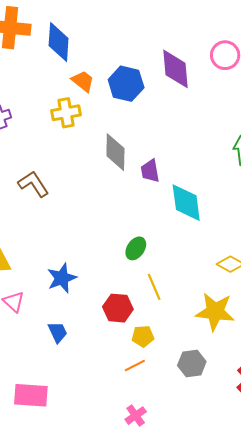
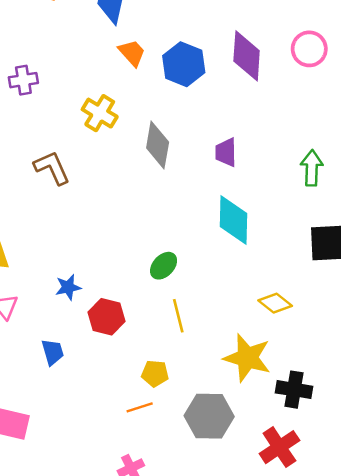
yellow cross: (66, 113) -> (100, 113), moved, turned 32
purple trapezoid: (150, 171) -> (226, 152), moved
blue star: (62, 278) -> (68, 287), size x0.7
red hexagon: (118, 308) -> (106, 317), moved
gray hexagon: (192, 364) -> (209, 416), size x1.4

